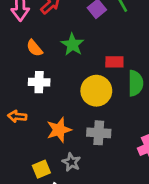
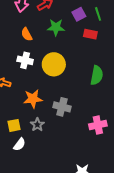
green star: (73, 45) -> (56, 27), moved, turned 30
red rectangle: (114, 62) -> (90, 34), moved
yellow circle: (96, 91) -> (54, 64), moved

